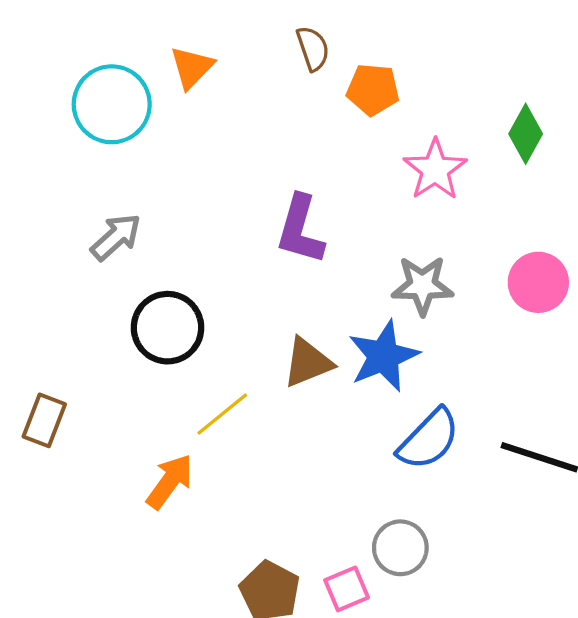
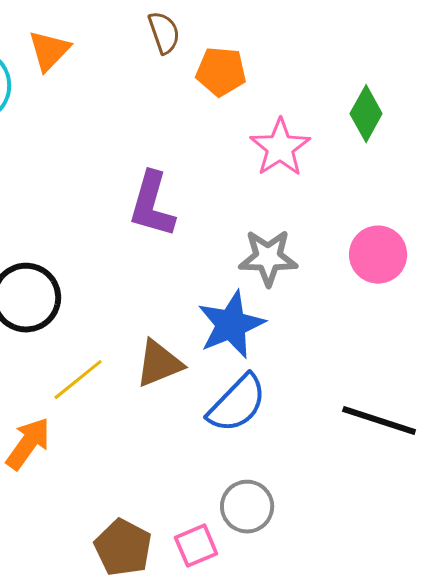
brown triangle: (308, 362) -> (159, 364), moved
blue semicircle: (429, 439) -> (237, 404), moved

